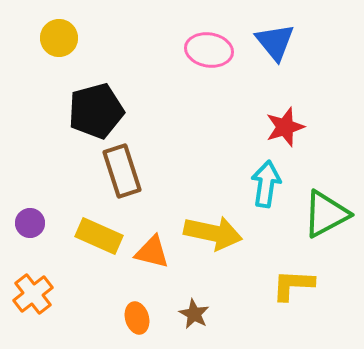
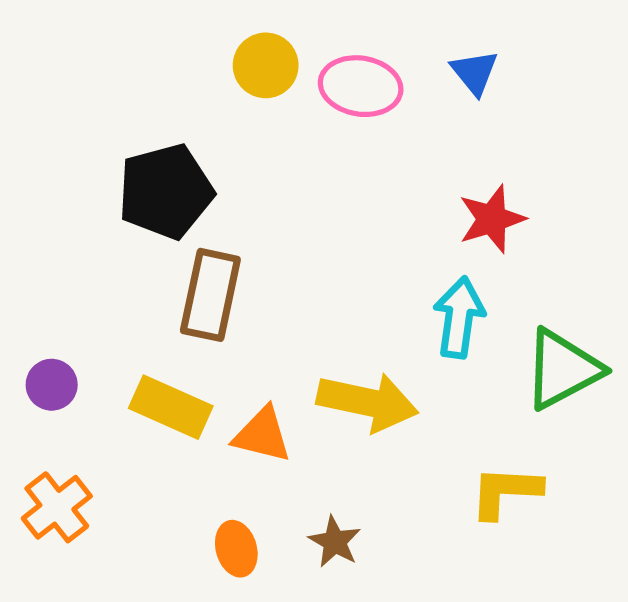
yellow circle: (59, 38) -> (266, 65), moved
blue triangle: (275, 42) -> (475, 72), size x0.7
brown rectangle: (122, 171) -> (210, 295), turned 30

